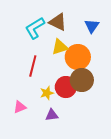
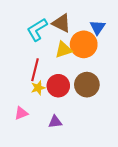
orange circle: (78, 57) -> (84, 44), moved
red circle: (66, 87) -> (58, 86), moved
yellow star: (47, 93) -> (38, 88), moved

